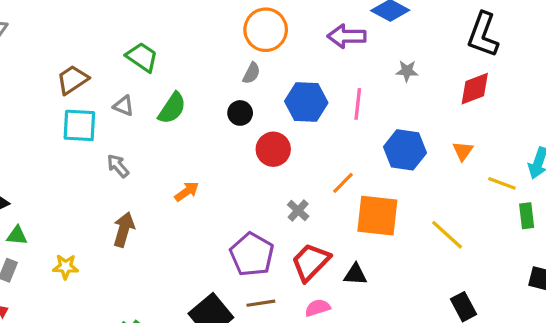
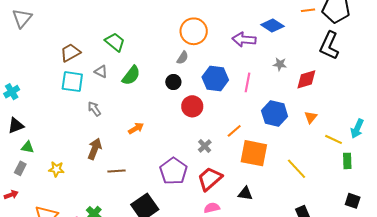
red diamond: (475, 89) -> (306, 79), moved
black triangle: (355, 274) -> (245, 194), moved
brown line: (261, 303) -> (116, 171), moved

